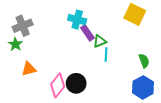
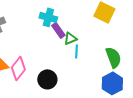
green semicircle: (144, 61) -> (113, 57), size x1.5
pink diamond: (58, 85) -> (18, 68), moved

